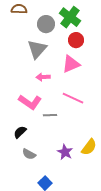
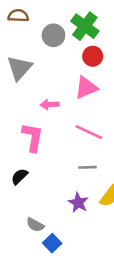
gray triangle: (37, 49) -> (19, 68), moved
pink L-shape: (30, 102) -> (33, 137), turned -115
gray line: (50, 115) -> (87, 167), moved
gray semicircle: (29, 154) -> (35, 225), moved

